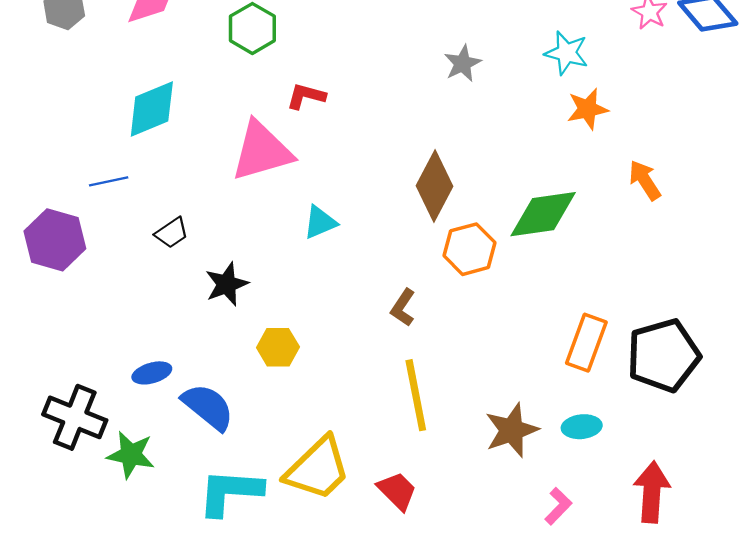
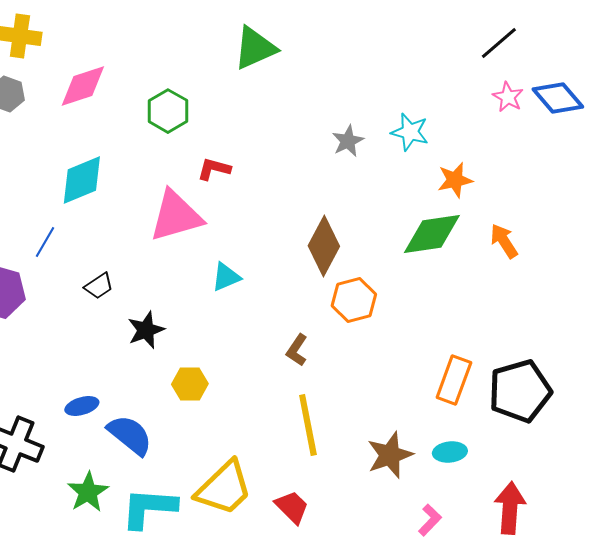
cyan star: (566, 53) -> (410, 132), moved
blue line: (109, 181) -> (45, 242), turned -48
green diamond: (543, 214) -> (432, 234), moved
green star: (131, 455) -> (88, 492), moved, turned 30

